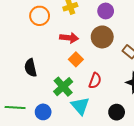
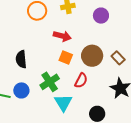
brown circle: (102, 37) -> (92, 56), moved
orange square: (76, 59) -> (66, 58), turned -32
blue circle: (43, 112) -> (21, 90), moved

